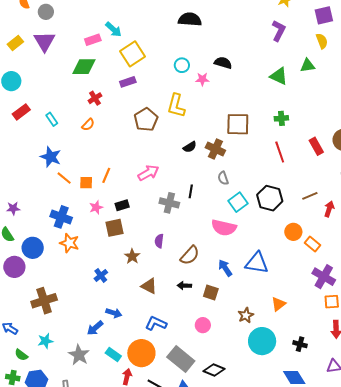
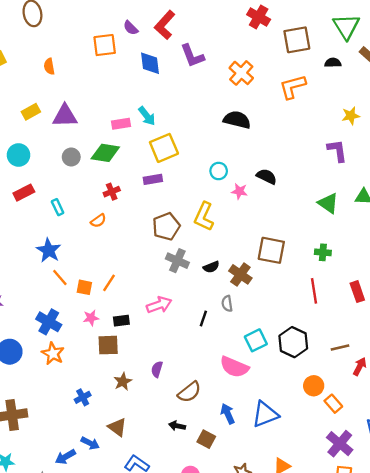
gray circle: (46, 12) -> (71, 157), moved
purple L-shape: (279, 31) -> (337, 151), turned -45
purple triangle: (44, 41) -> (65, 116), turned 50
pink arrow: (148, 173) -> (159, 305), moved
gray semicircle: (223, 178) -> (227, 304), moved
gray cross: (169, 203) -> (177, 261), moved
blue triangle: (257, 263) -> (265, 414), turned -40
brown triangle: (149, 286) -> (117, 427), moved

